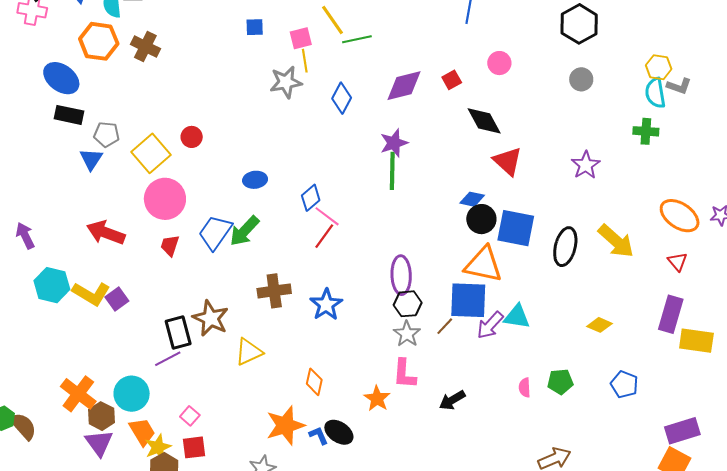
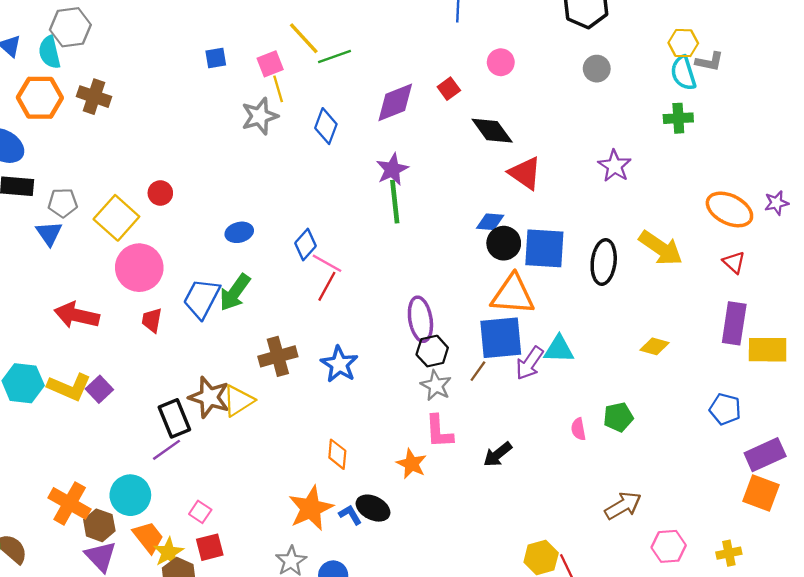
yellow triangle: (249, 352) -> (238, 401), moved
blue pentagon: (624, 384) -> (725, 409), moved

